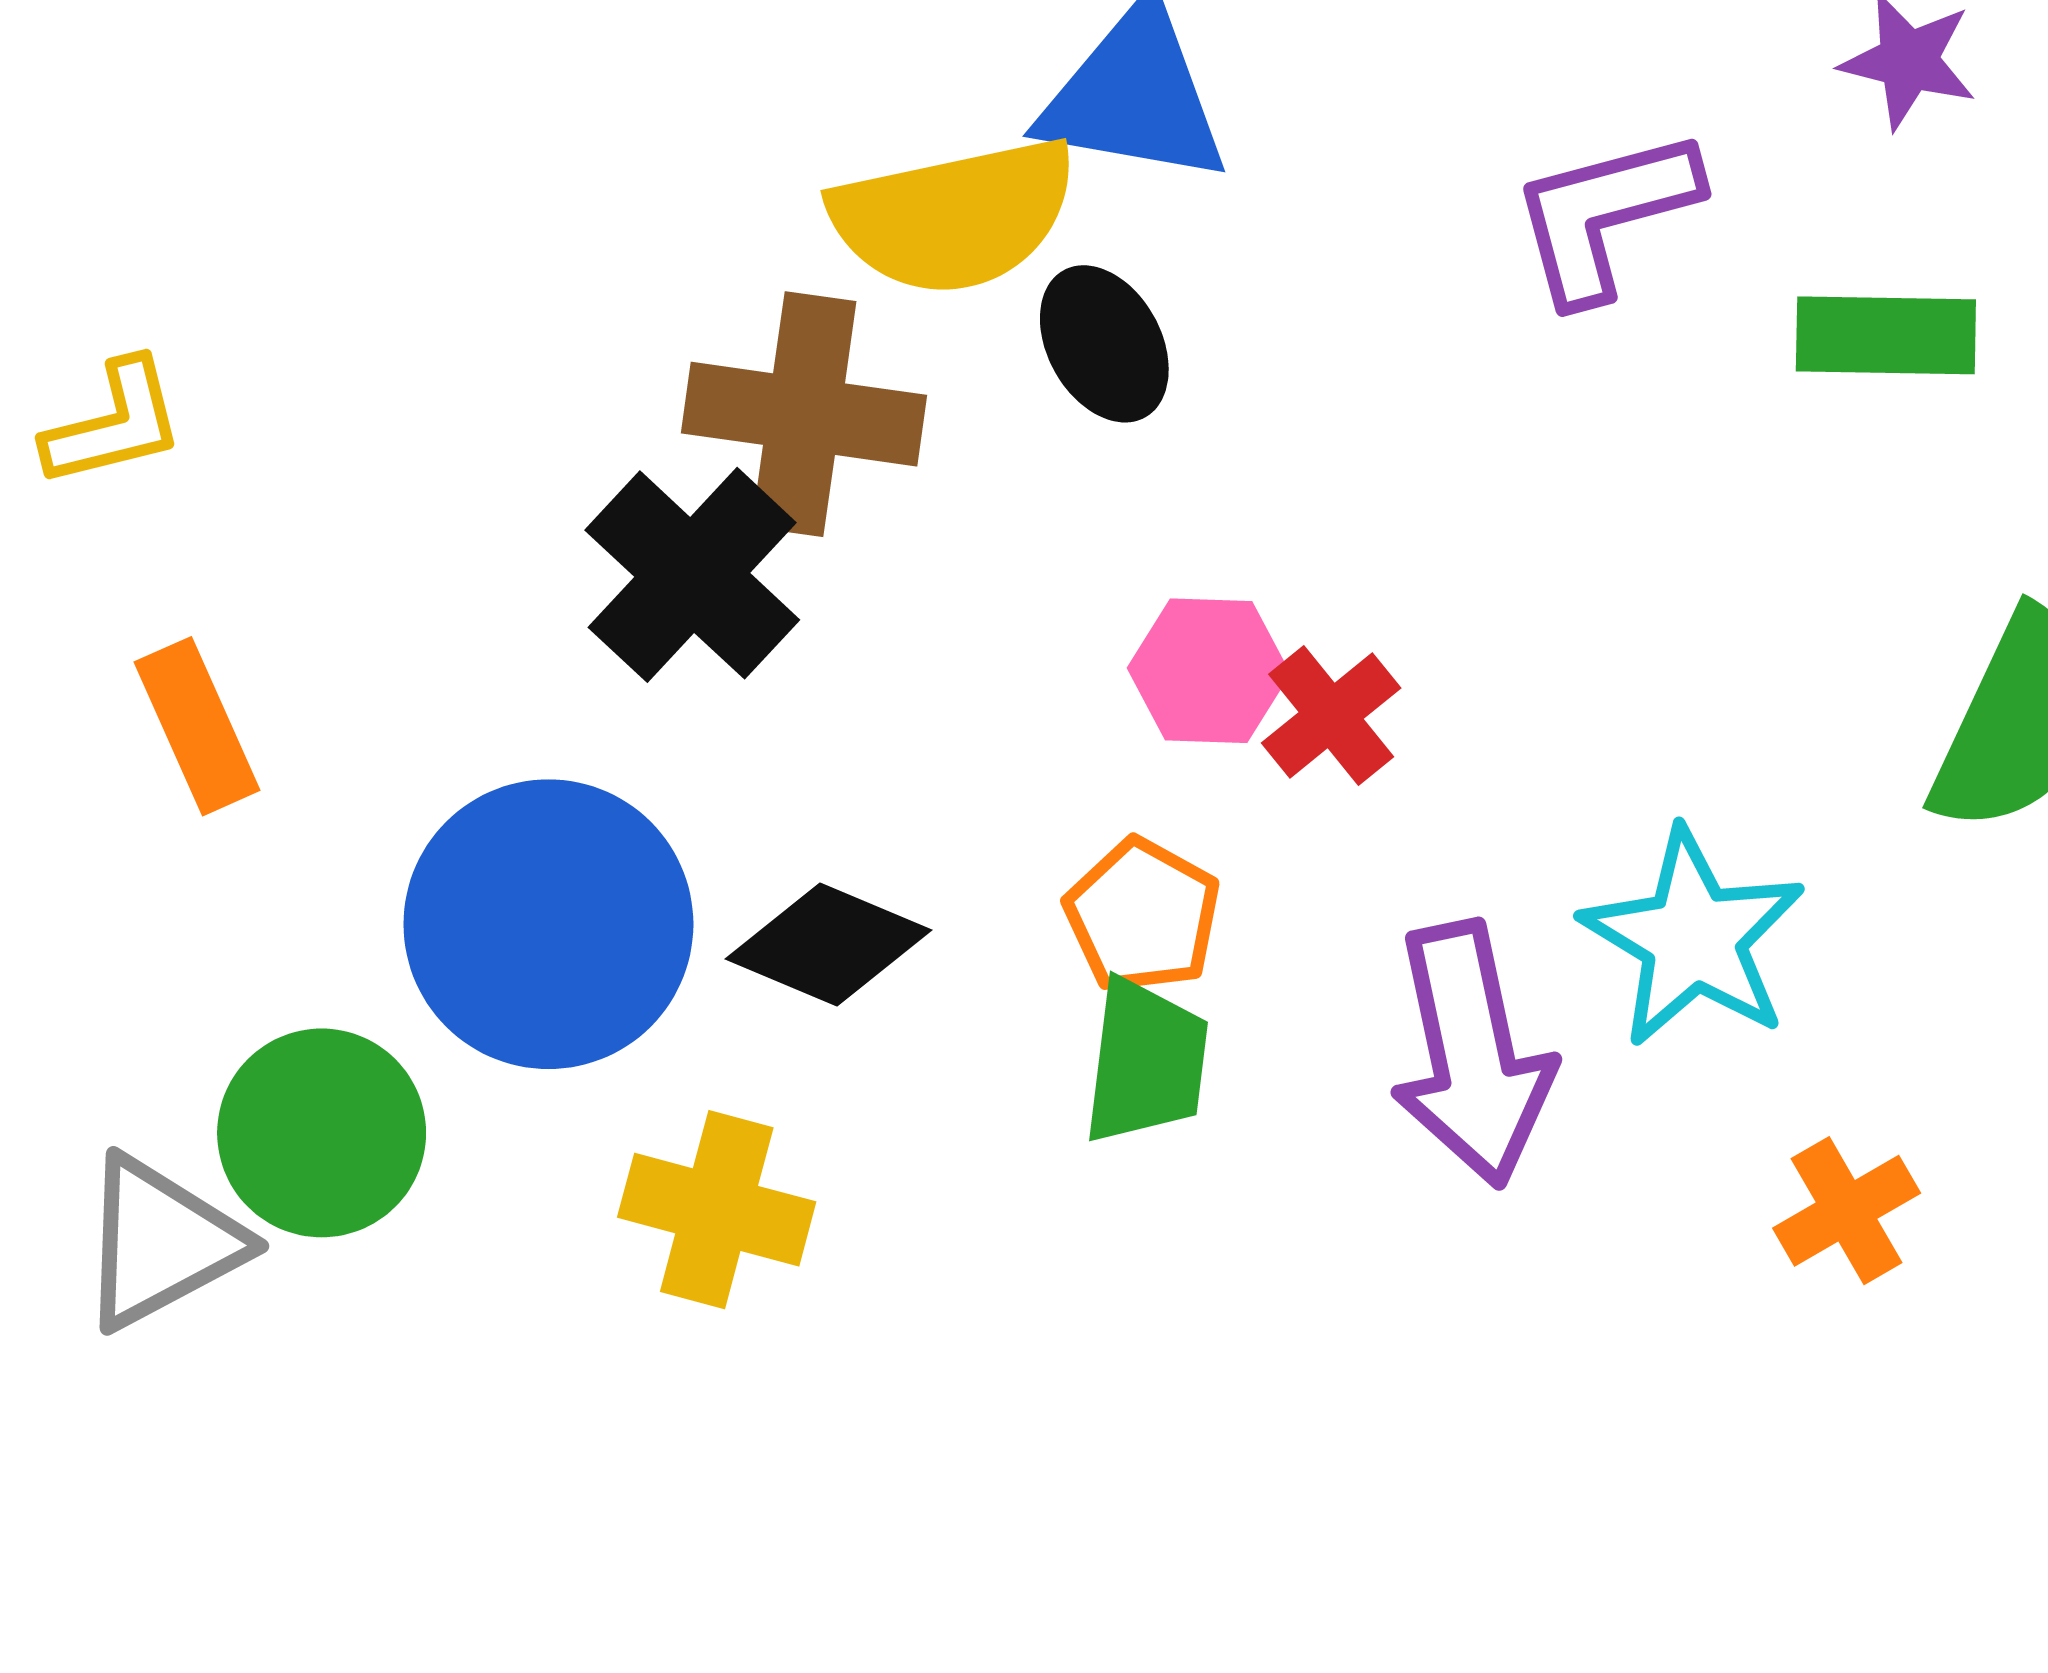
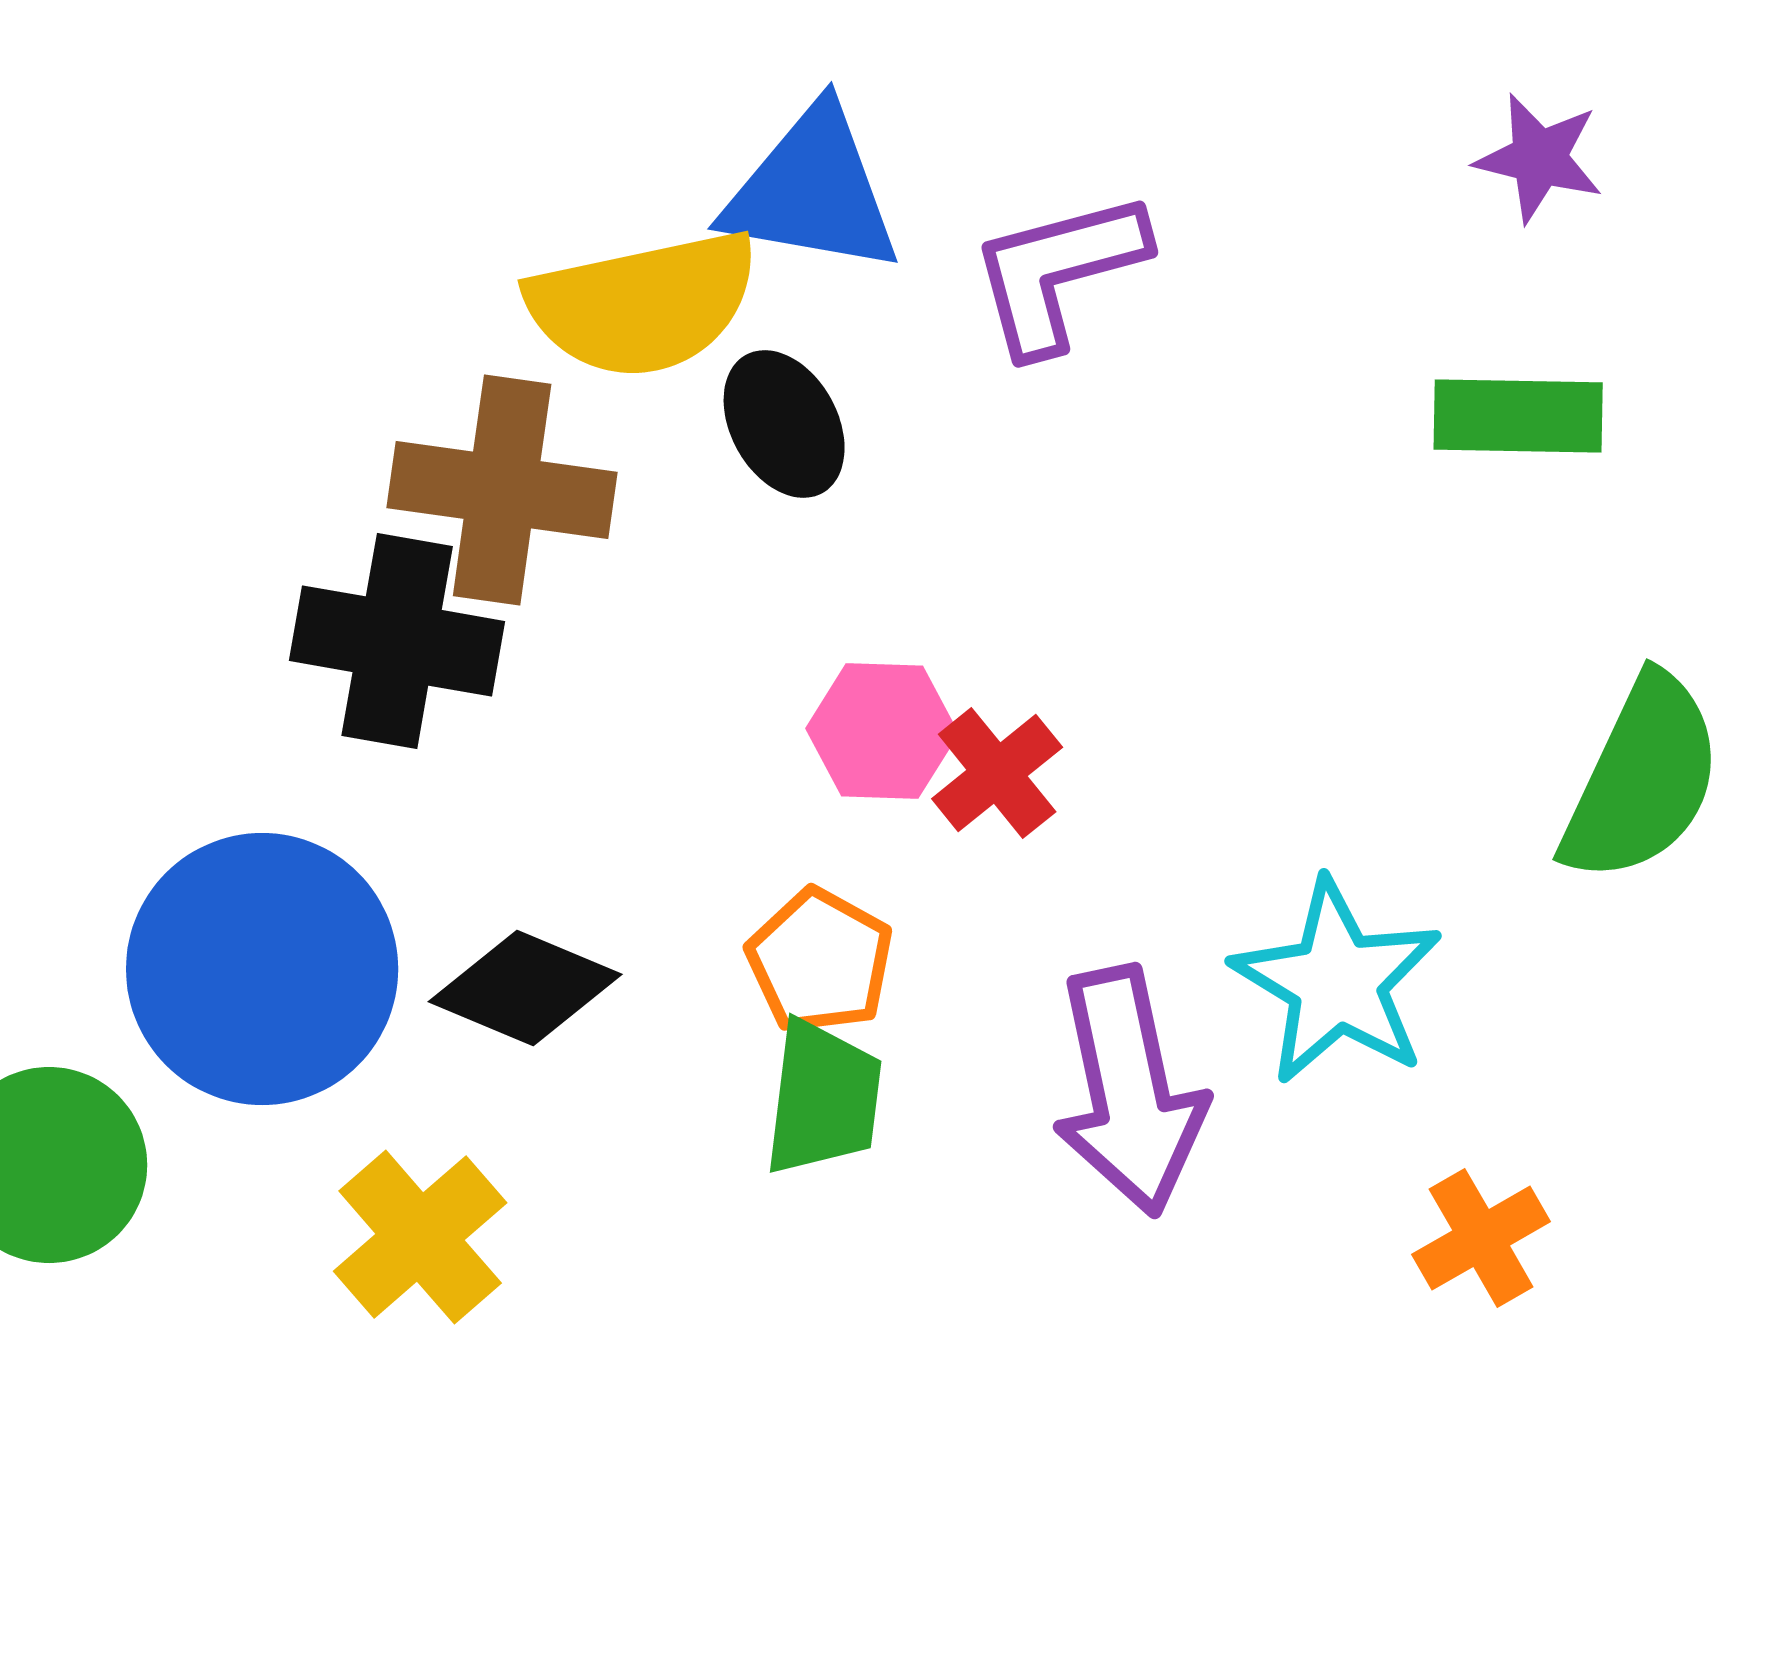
purple L-shape: (1605, 215) -> (1058, 272), moved
black cross: (692, 575) -> (397, 641), turned -33
yellow cross: (717, 1210) -> (420, 1237), turned 34

